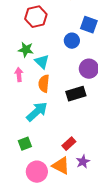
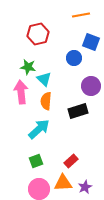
pink arrow: (19, 75) -> (21, 92), size x1.6
green square: (25, 144) -> (36, 161), moved
purple star: (83, 162) -> (85, 187), moved
orange triangle: (61, 166) -> (63, 183), turned -30

